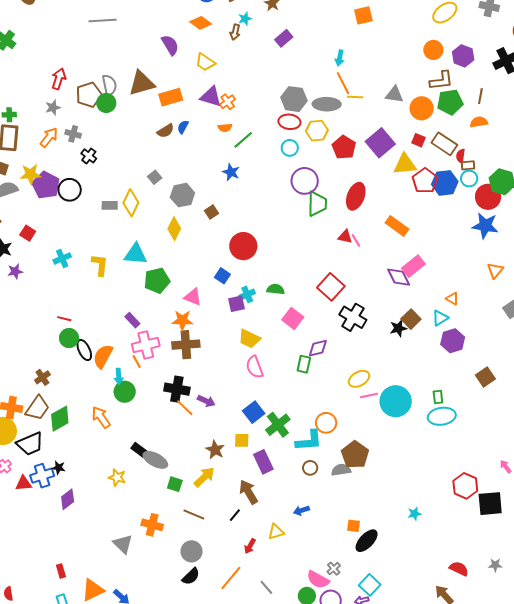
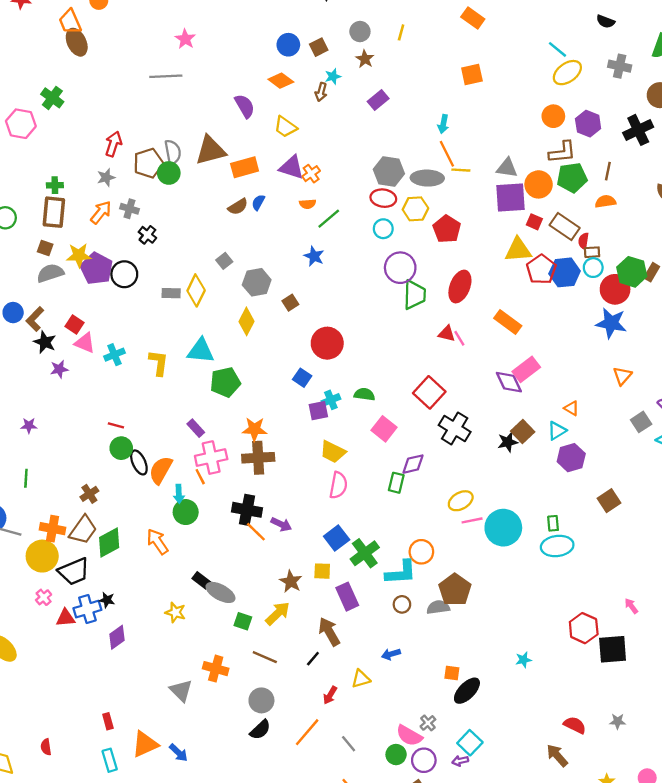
purple square: (380, 143) -> (510, 198), moved, turned 36
pink triangle: (193, 297) -> (85, 343), moved
pink semicircle: (255, 367) -> (338, 485), turned -150

